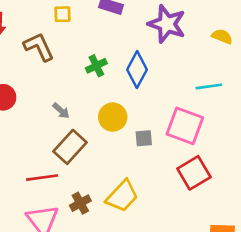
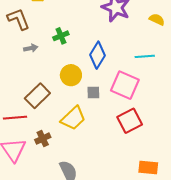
blue diamond: (137, 70) -> (97, 55), moved
gray arrow: (61, 111) -> (31, 48), moved, turned -56
yellow trapezoid: (122, 196) -> (73, 118), moved

